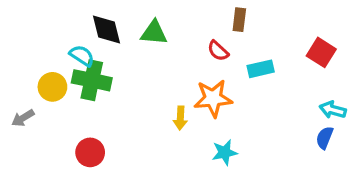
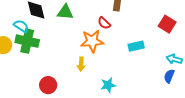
cyan rectangle: (261, 69) -> (136, 46), moved
orange star: (213, 98) -> (92, 41), moved
red circle: (90, 152) -> (48, 85), moved

